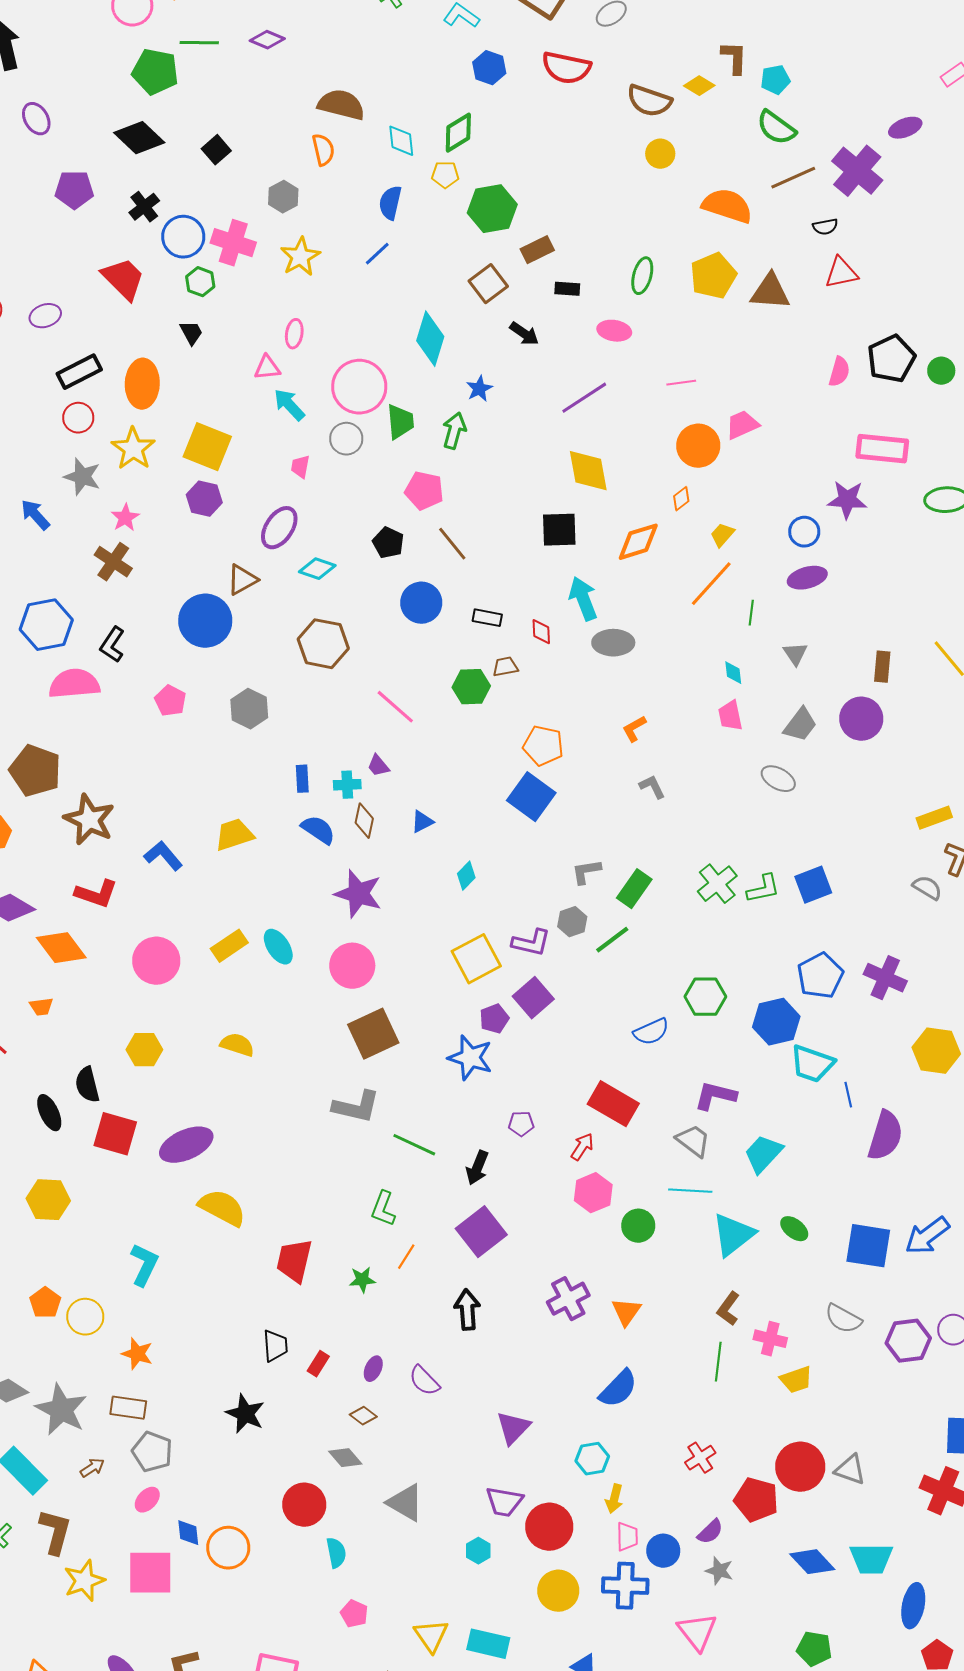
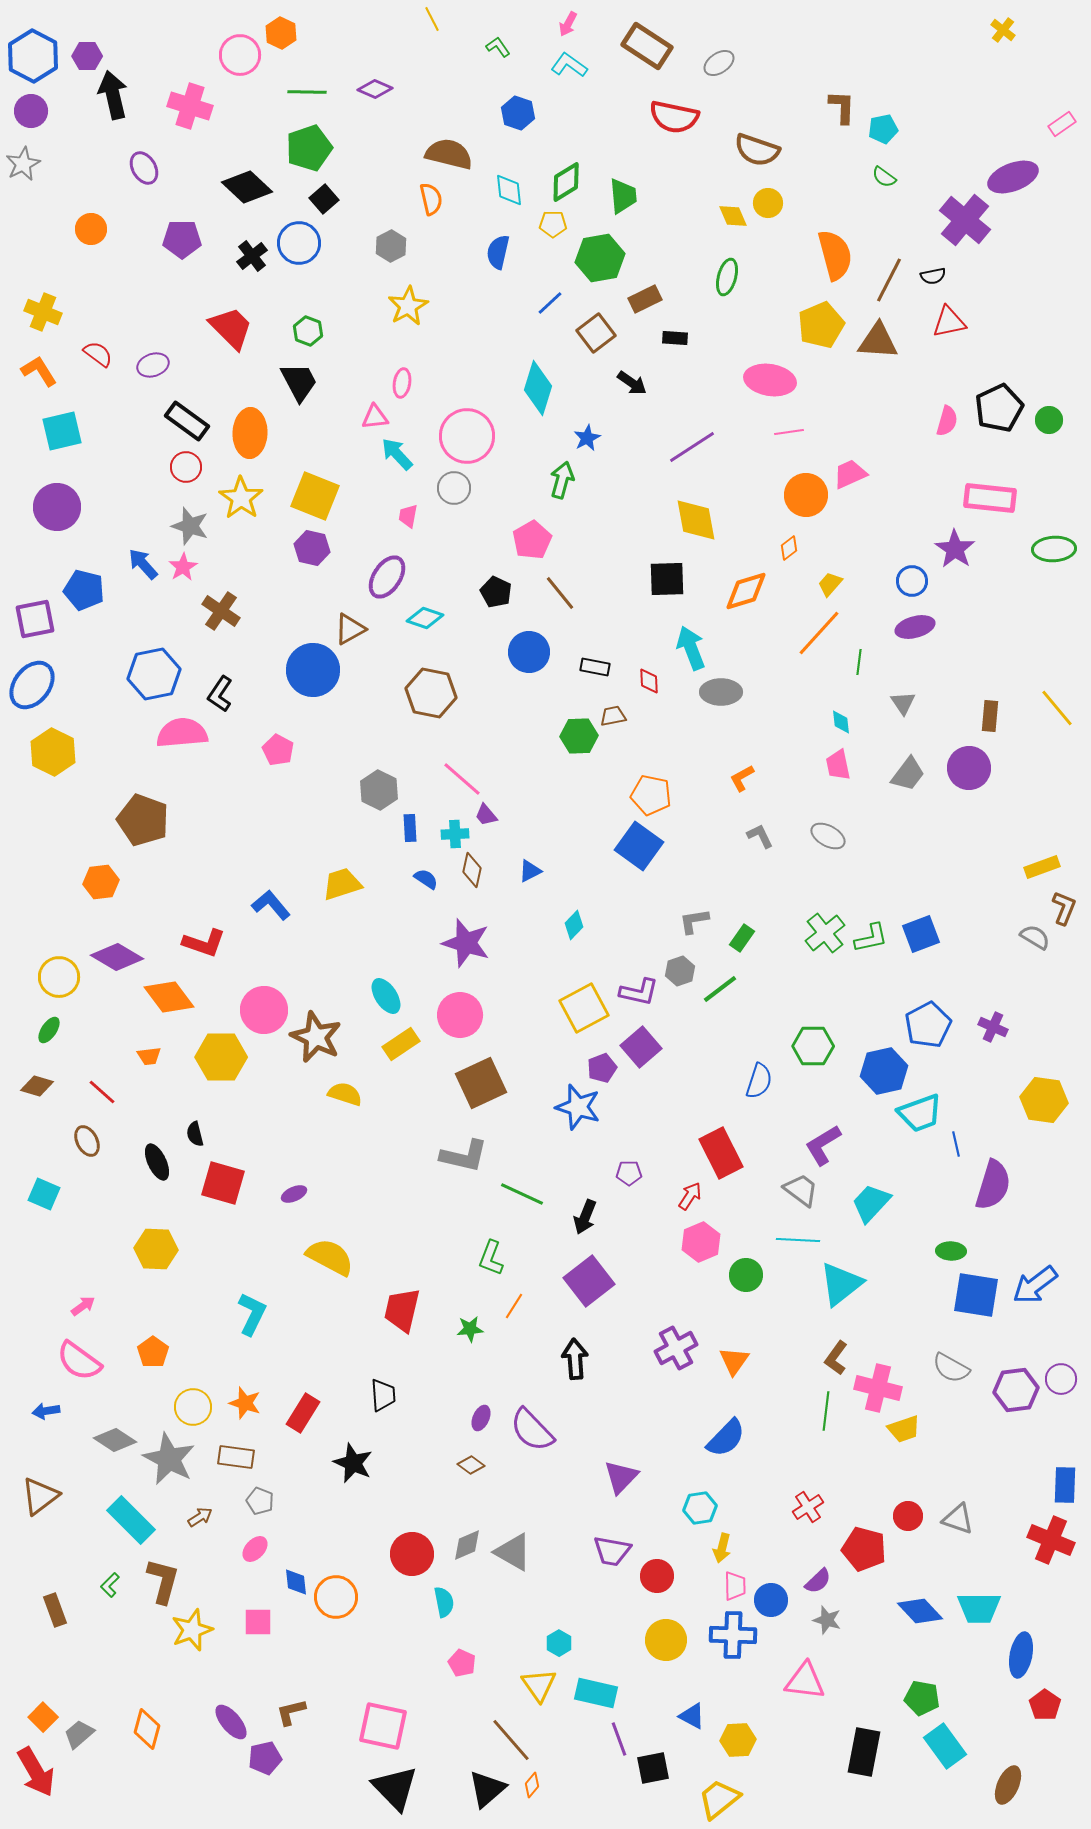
blue hexagon: (489, 68) -> (518, 113), moved
green pentagon: (155, 72) -> (309, 148), moved, turned -30
yellow diamond: (699, 86) -> (733, 216), moved, turned 36
green semicircle: (776, 128) -> (884, 177), size x0.6
purple ellipse: (905, 128) -> (1013, 177), size x1.5
brown line: (793, 178) -> (889, 280), moved, turned -39
orange semicircle: (727, 206) -> (835, 255), turned 57
blue circle: (183, 237) -> (299, 243), moved
pink cross: (233, 243) -> (190, 106), moved
blue line: (377, 254) -> (550, 303), moved
green ellipse: (642, 276) -> (727, 277), moved
pink ellipse: (614, 331) -> (770, 380), moved, size x1.5
black trapezoid: (191, 333) -> (299, 382), size x1.6
black rectangle: (79, 372) -> (187, 421), turned 63
green trapezoid: (400, 422) -> (623, 196), moved
pink pentagon: (424, 491) -> (532, 540), turned 30
purple star: (847, 500) -> (955, 549), turned 30
pink star: (125, 518) -> (183, 567), moved
pink line: (395, 707) -> (462, 779), moved
gray hexagon: (249, 709) -> (379, 790), moved
gray ellipse: (778, 779) -> (828, 836), moved
brown star: (89, 820) -> (316, 1037), moved
blue semicircle: (318, 830) -> (426, 879), size x0.7
green rectangle: (634, 889) -> (742, 938), size x0.7
yellow rectangle: (229, 946) -> (401, 1044), moved
purple cross: (885, 978) -> (993, 1027), size x0.7
blue semicircle: (651, 1032) -> (759, 1081), turned -48
yellow hexagon: (144, 1050) -> (221, 1057), moved, size x1.4
cyan trapezoid: (812, 1064) -> (920, 1113), turned -39
black semicircle: (87, 1085) -> (195, 1134), size x0.7
purple L-shape: (715, 1096) -> (823, 1145), turned -45
red rectangle: (613, 1104) -> (721, 1153), turned 33
purple ellipse: (186, 1145) -> (294, 1194), size x0.5
green ellipse: (794, 1229) -> (951, 1251), moved, turned -36
yellow circle: (85, 1317) -> (193, 1407), moved
pink cross: (770, 1339) -> (878, 1388), size x1.4
red rectangle: (318, 1364) -> (303, 1413), moved, size x1.5
purple semicircle: (424, 1381) -> (532, 1430), size x1.4
gray pentagon: (152, 1452) -> (260, 1501), size x0.7
gray diamond: (345, 1458) -> (467, 1545), moved, turned -72
red circle: (800, 1467) -> (908, 1516), size x0.6
red circle: (549, 1527) -> (657, 1576), size x0.7
cyan hexagon: (478, 1551) -> (559, 1643), moved
pink square: (150, 1573) -> (258, 1622), size x0.6
pink triangle: (697, 1632) -> (805, 1681), turned -45

